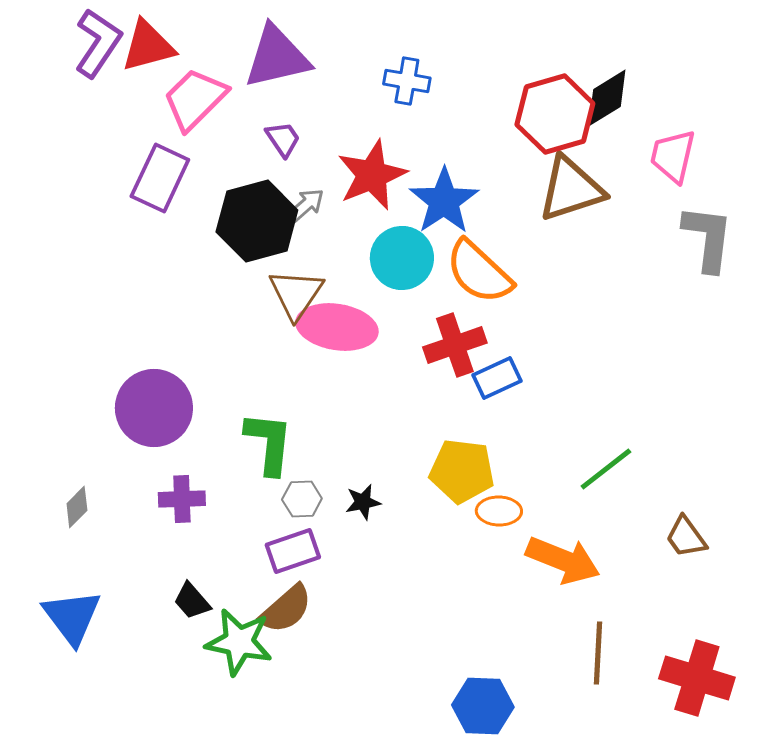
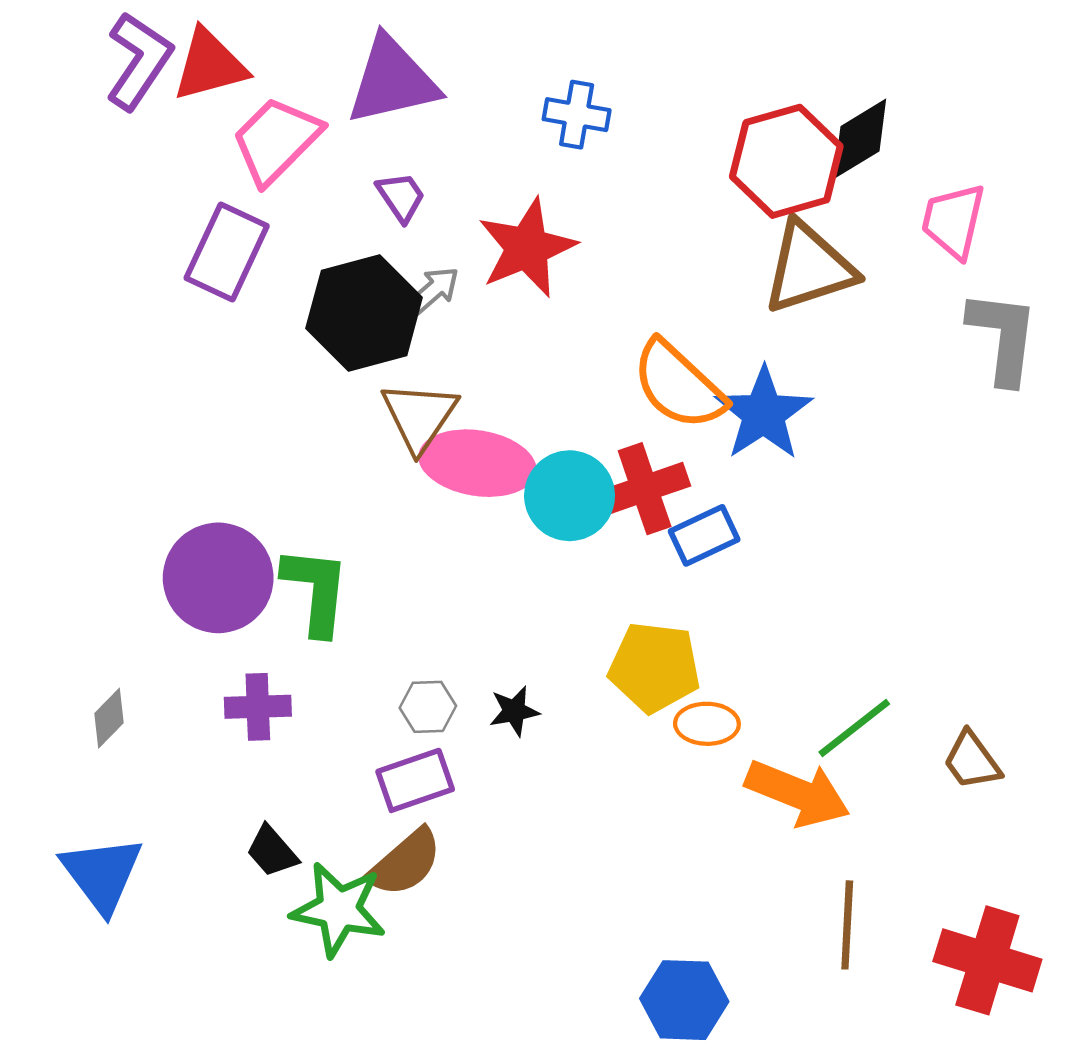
blue star: (444, 201) -> (764, 414), moved
cyan circle: (402, 258) -> (570, 496), moved
green L-shape: (269, 443) -> (316, 591), moved
green line: (606, 469) -> (854, 728), moved

